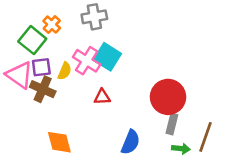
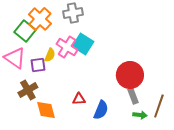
orange cross: (52, 25) -> (40, 19), size x1.6
purple square: (41, 67) -> (38, 65), moved
brown cross: (43, 89) -> (28, 90), moved, turned 36
red triangle: (102, 97) -> (79, 99), moved
gray rectangle: (172, 124) -> (133, 96), turned -35

